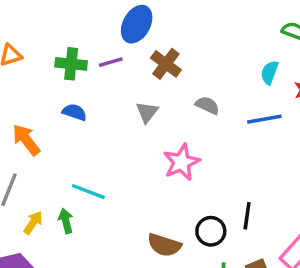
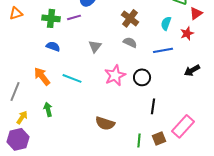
brown cross: (166, 64) -> (130, 18), moved
orange arrow: (26, 140) -> (42, 76), moved
cyan line: (88, 192) -> (72, 78), moved
yellow arrow: (33, 223) -> (22, 117), moved
black circle: (211, 231) -> (142, 77), moved

